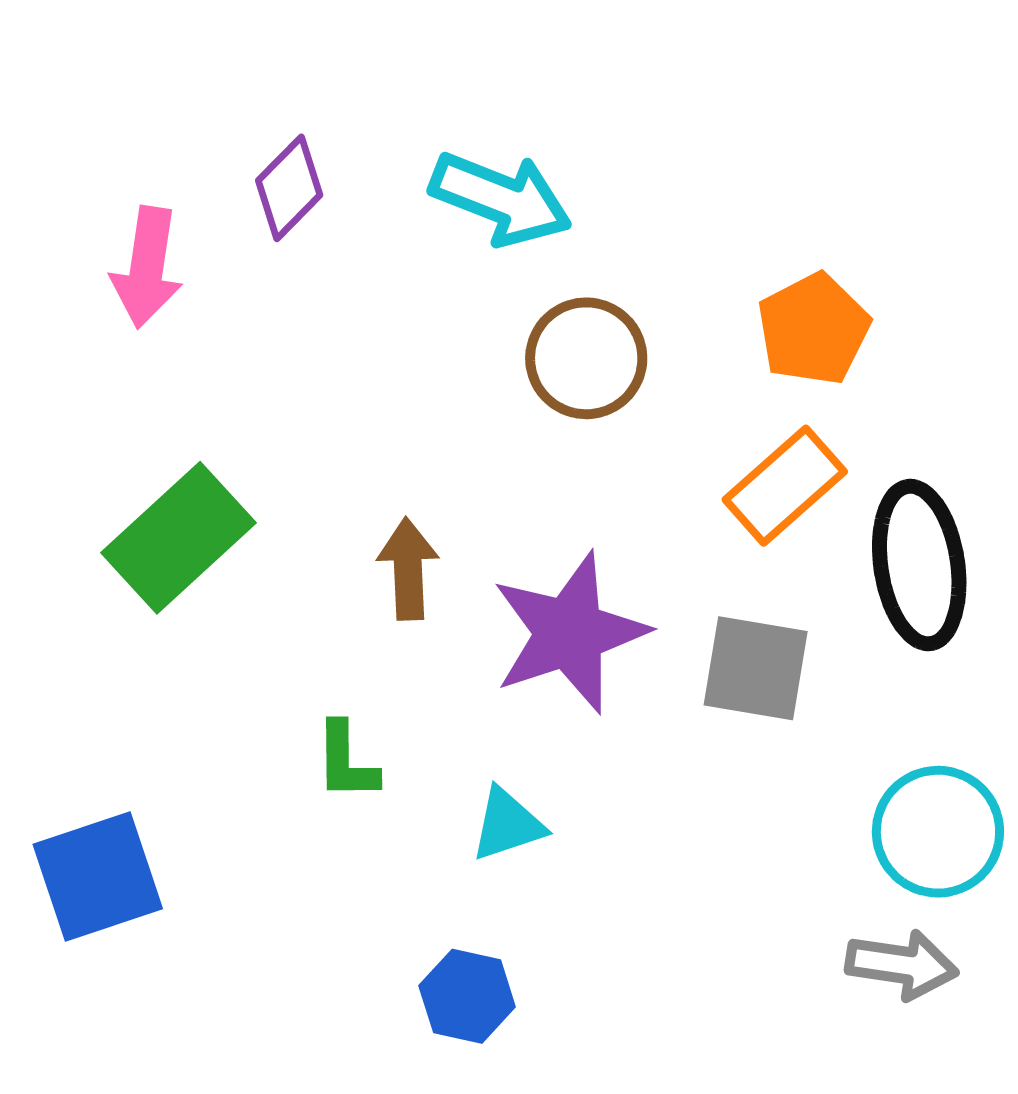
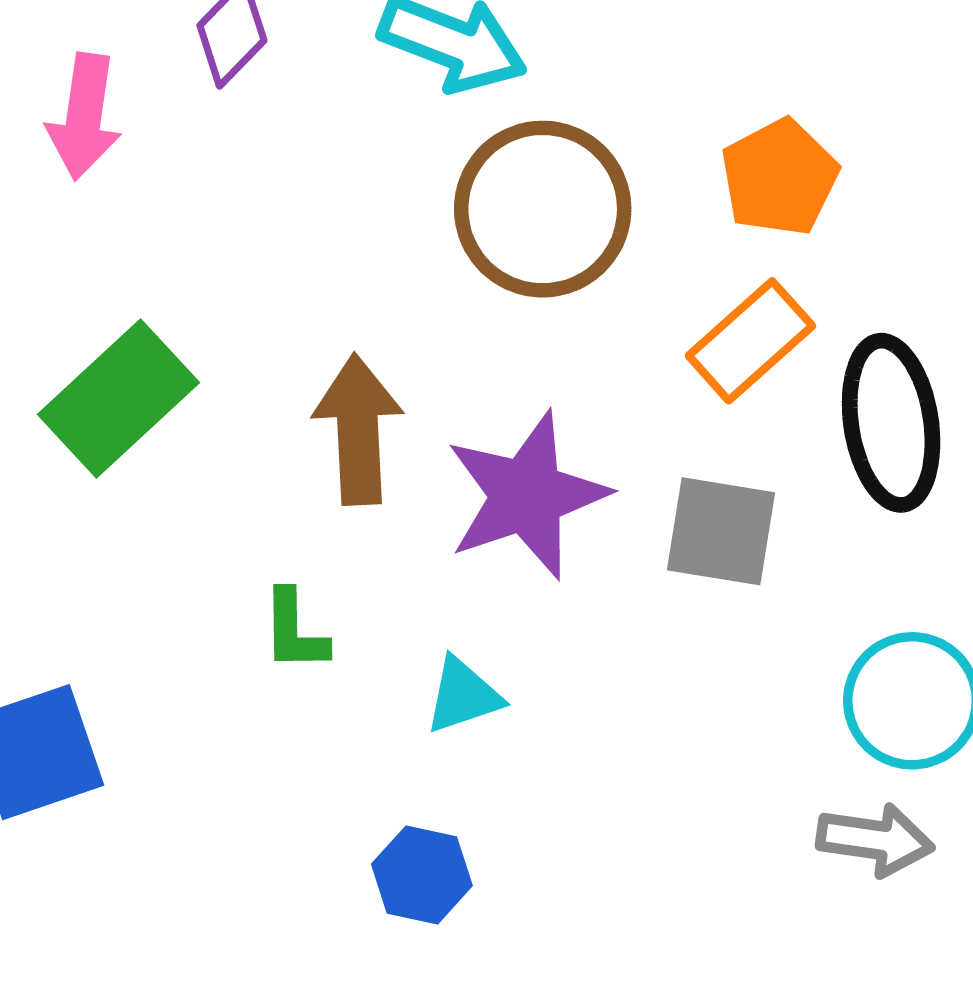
brown circle: (586, 358) -> (543, 209), size x1.4
brown arrow: (408, 569) -> (358, 430), size x1.4

